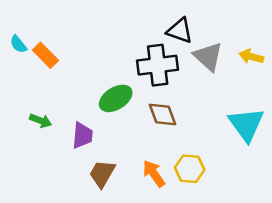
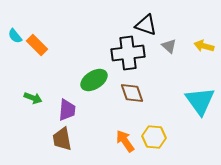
gray triangle: (208, 57) -> (169, 46), size x0.6
brown trapezoid: (102, 174) -> (62, 139), moved, turned -40

